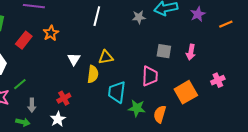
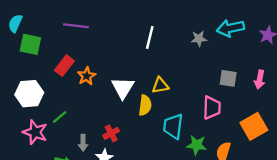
orange star: (51, 33) -> (87, 76), moved
white triangle: (74, 59) -> (123, 88), size x1.5
gray arrow: (32, 105) -> (83, 143), moved

